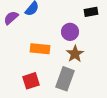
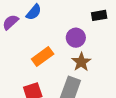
orange rectangle: (40, 49) -> (43, 56), turned -42

